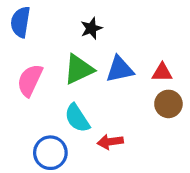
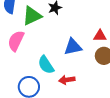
green triangle: (79, 69) -> (32, 16), moved
blue triangle: (120, 69) -> (73, 47), moved

